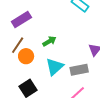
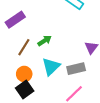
brown line: (18, 45) -> (24, 47), moved
orange circle: (26, 56) -> (24, 74), moved

